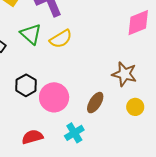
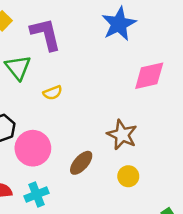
yellow semicircle: (61, 39) -> (53, 93), moved, size x0.7
cyan cross: (74, 133) -> (37, 195), moved

